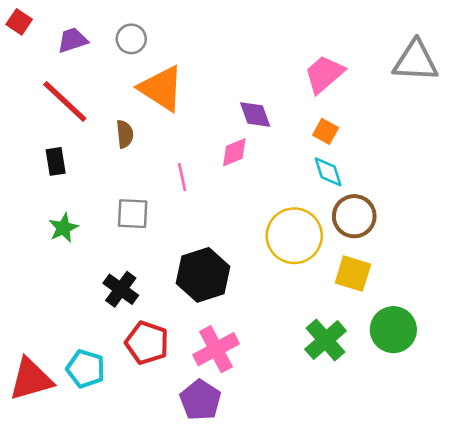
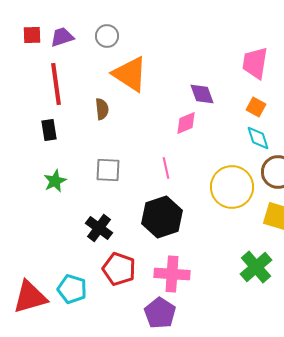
red square: (19, 22) -> (32, 35), moved, turned -36
pink trapezoid: (324, 74) -> (255, 63), turned -40
red line: (65, 101) -> (56, 84), turned 39
pink line: (182, 177) -> (166, 168), moved
pink cross: (216, 349) -> (172, 274), turned 32

